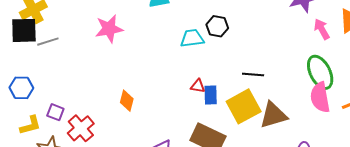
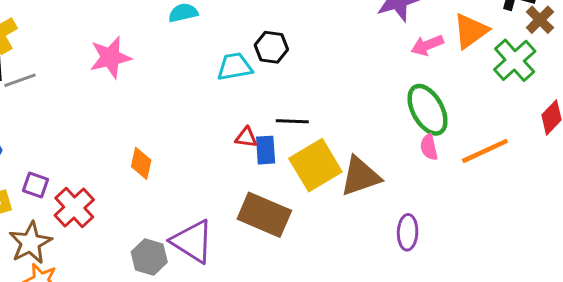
pink arrow: (322, 29) -> (427, 45), turned -80
black line: (253, 75) -> (292, 121), moved
pink semicircle: (320, 97) -> (429, 147), size x0.6

